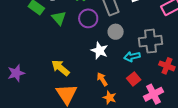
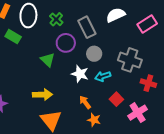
green triangle: (59, 18) -> (48, 60), moved
gray cross: (151, 41) -> (130, 60), turned 30
cyan arrow: (132, 56) -> (103, 76), moved
yellow arrow: (60, 68) -> (42, 95), turned 144

